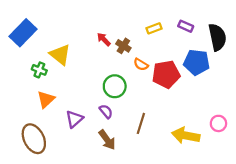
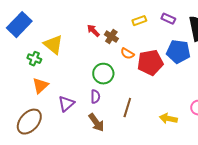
purple semicircle: (106, 111) -> (95, 97), turned 40
yellow arrow: (186, 135) -> (168, 119), size x0.7
brown ellipse: (34, 139) -> (29, 122), turned 68

